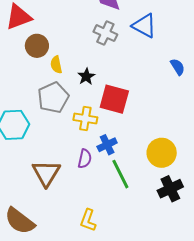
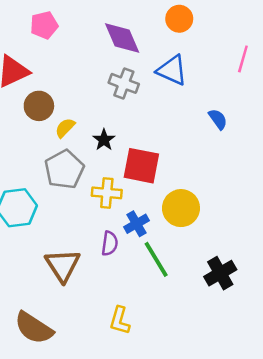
yellow semicircle: (56, 65) -> (65, 128), turned 60
yellow circle: (162, 153) -> (181, 208), moved

